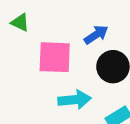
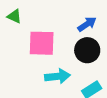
blue arrow: (96, 35) -> (87, 24), moved

